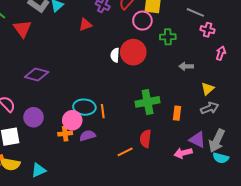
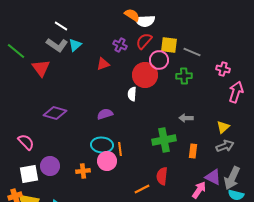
gray line: (195, 12) -> (192, 52), moved
red circle: (133, 52) -> (145, 75), moved
pink arrow: (221, 53) -> (236, 92), size x1.5
gray arrow: (186, 66) -> (186, 118), moved
purple circle: (34, 117) -> (50, 166), moved
pink circle: (72, 120) -> (107, 161), moved
purple semicircle: (87, 136) -> (105, 114), moved
pink arrow: (183, 153) -> (199, 190), turned 138

